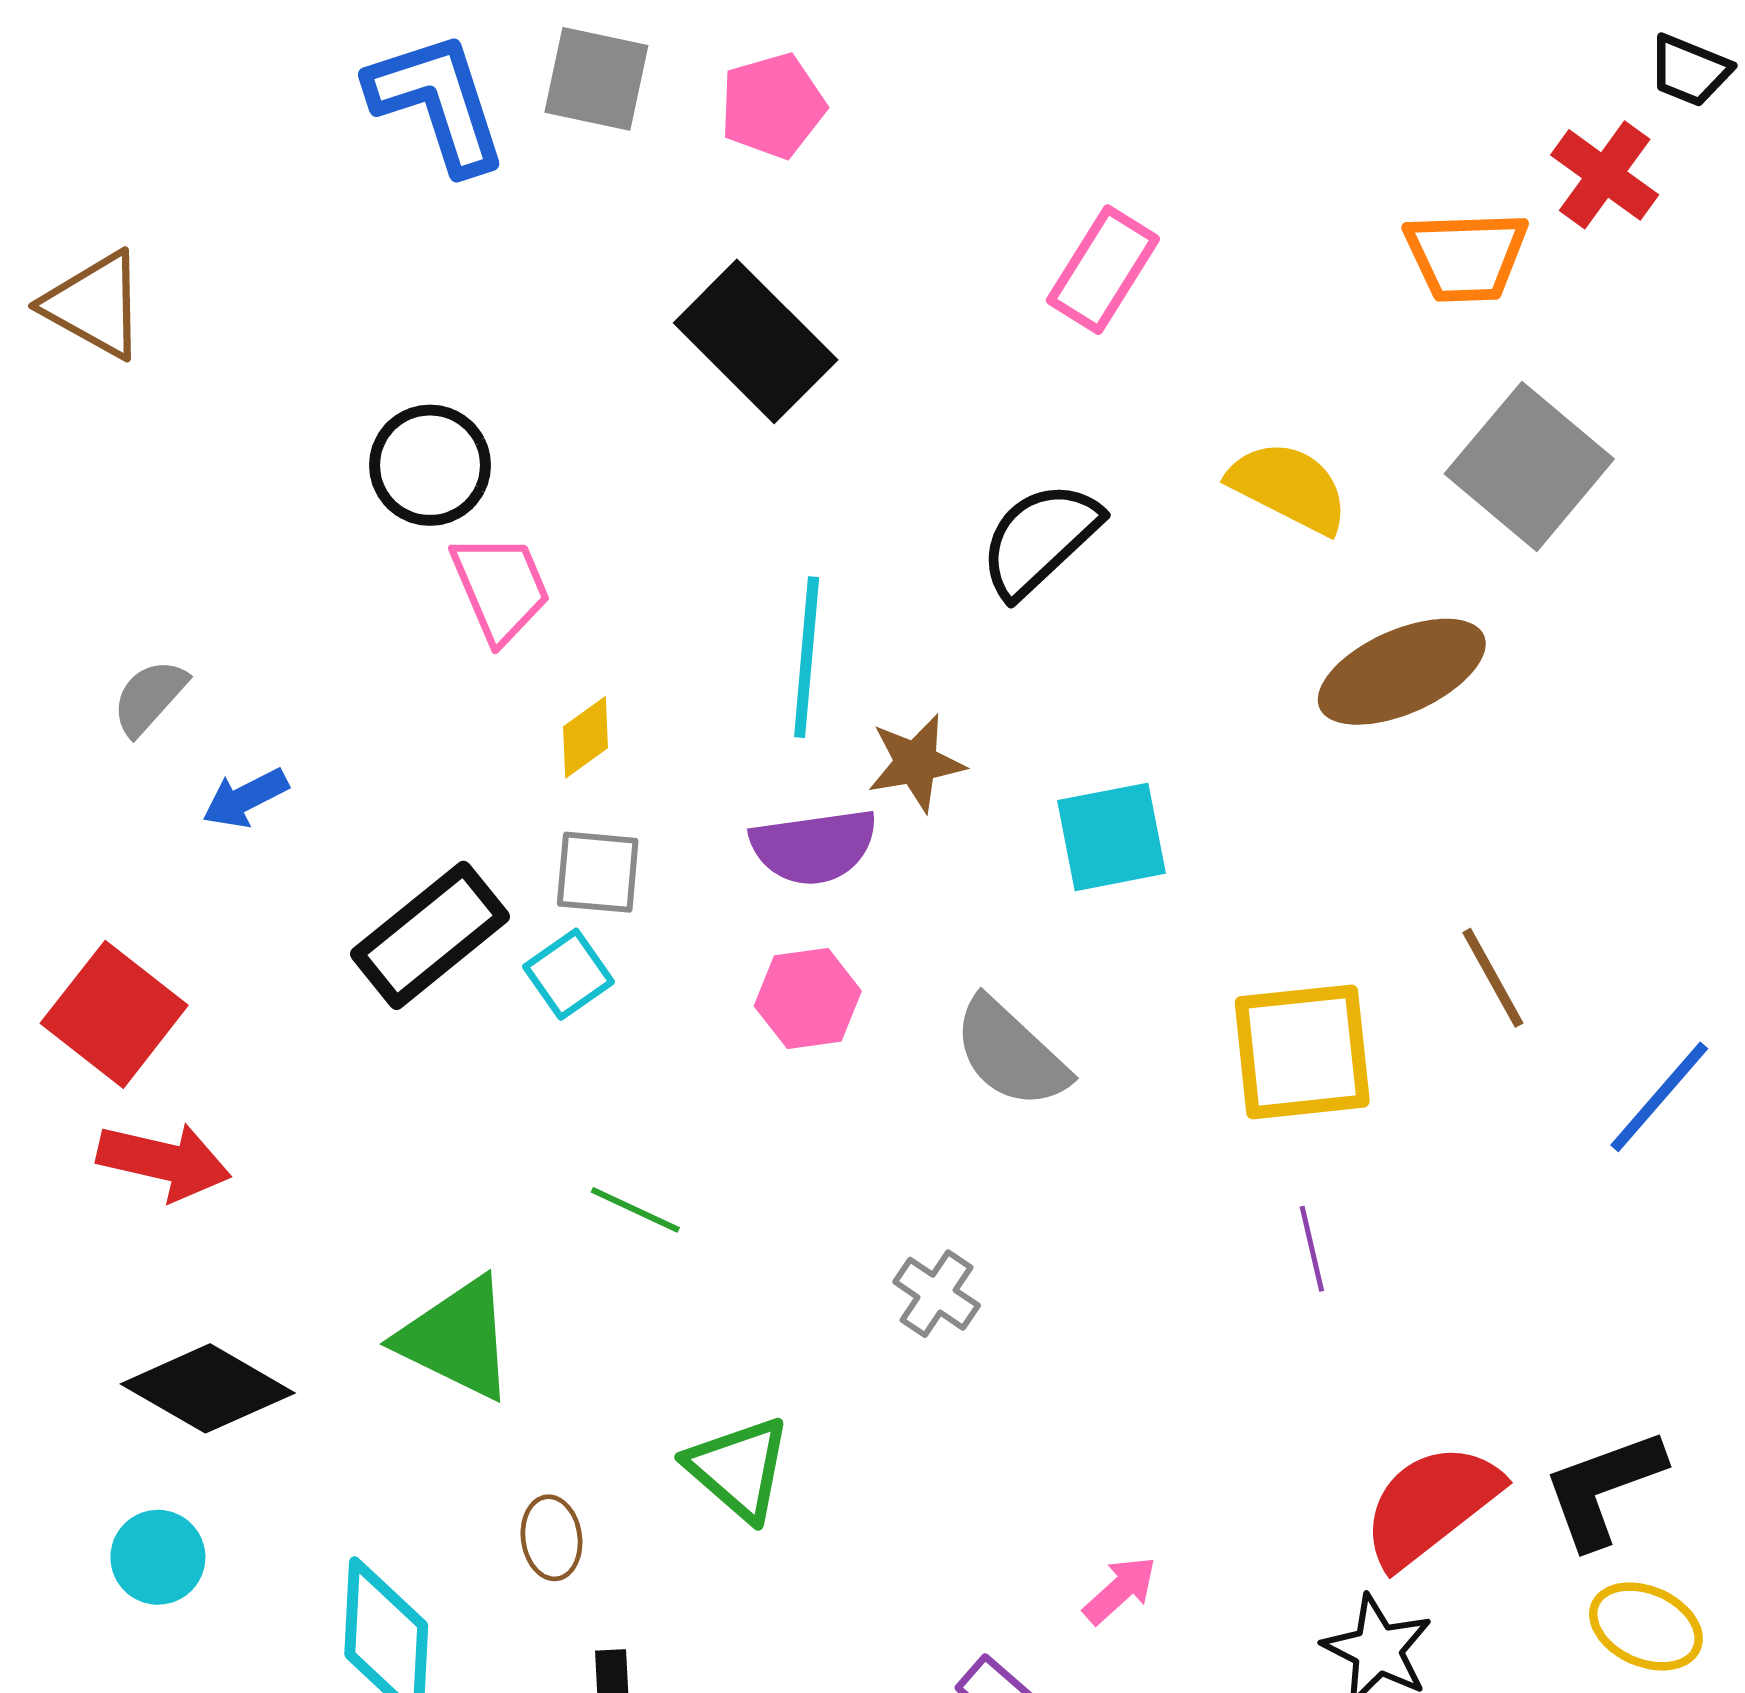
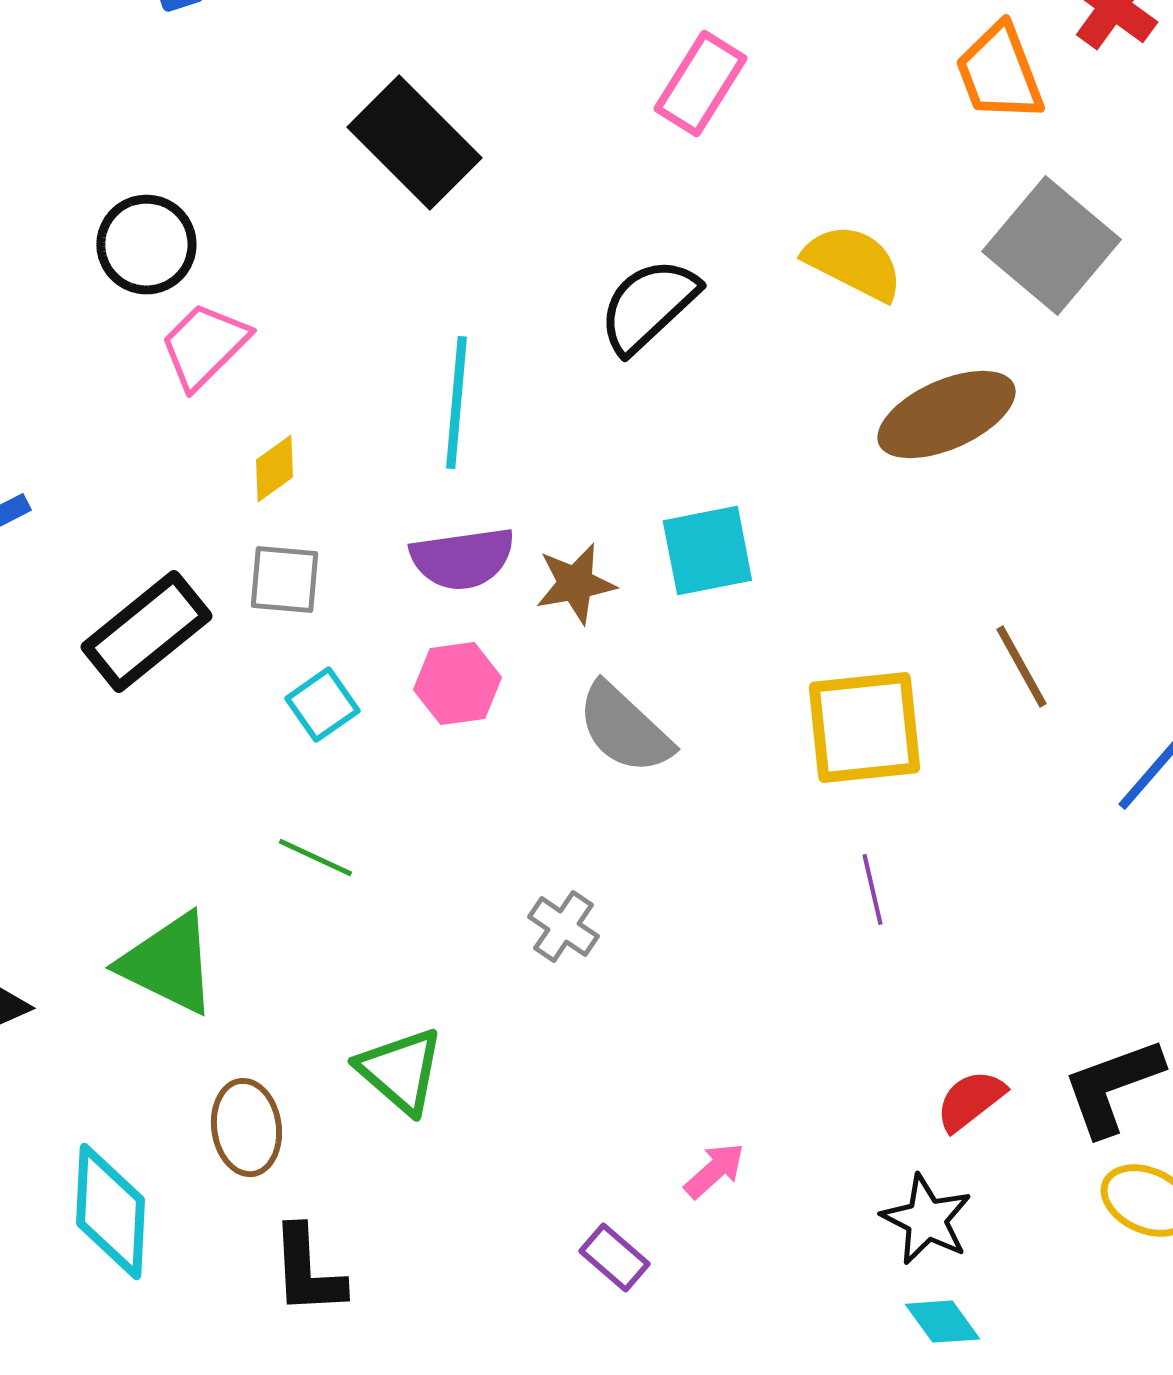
orange trapezoid: (1466, 256) -> (999, 73), turned 71
pink trapezoid: (500, 588) -> (204, 346), turned -112
brown star: (916, 763) -> (575, 584), moved
cyan square: (568, 974) -> (322, 705), moved
red semicircle: (1431, 1505) -> (970, 1101), size x0.6
brown ellipse: (551, 1538) -> (246, 1128), size x1.4

